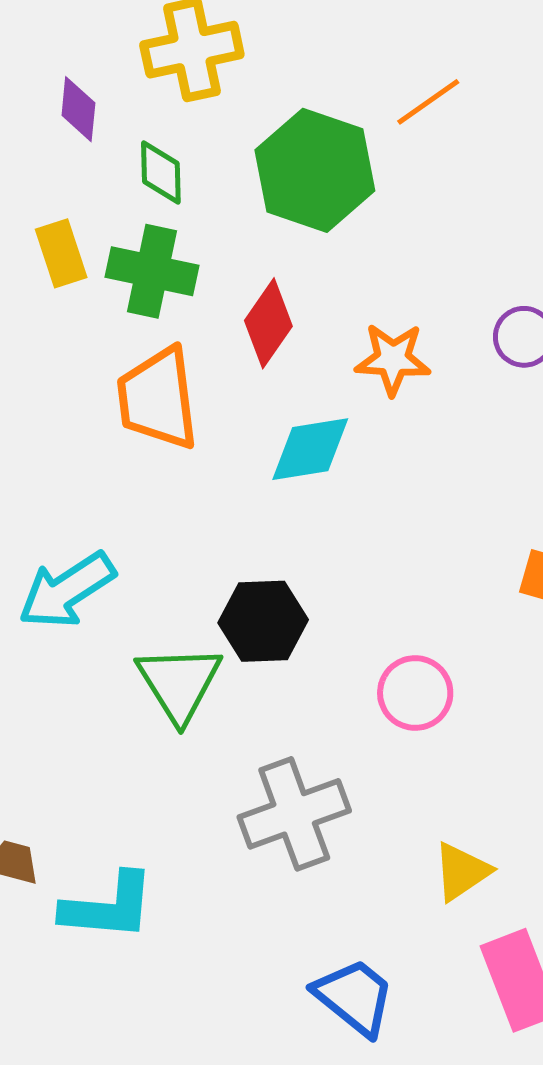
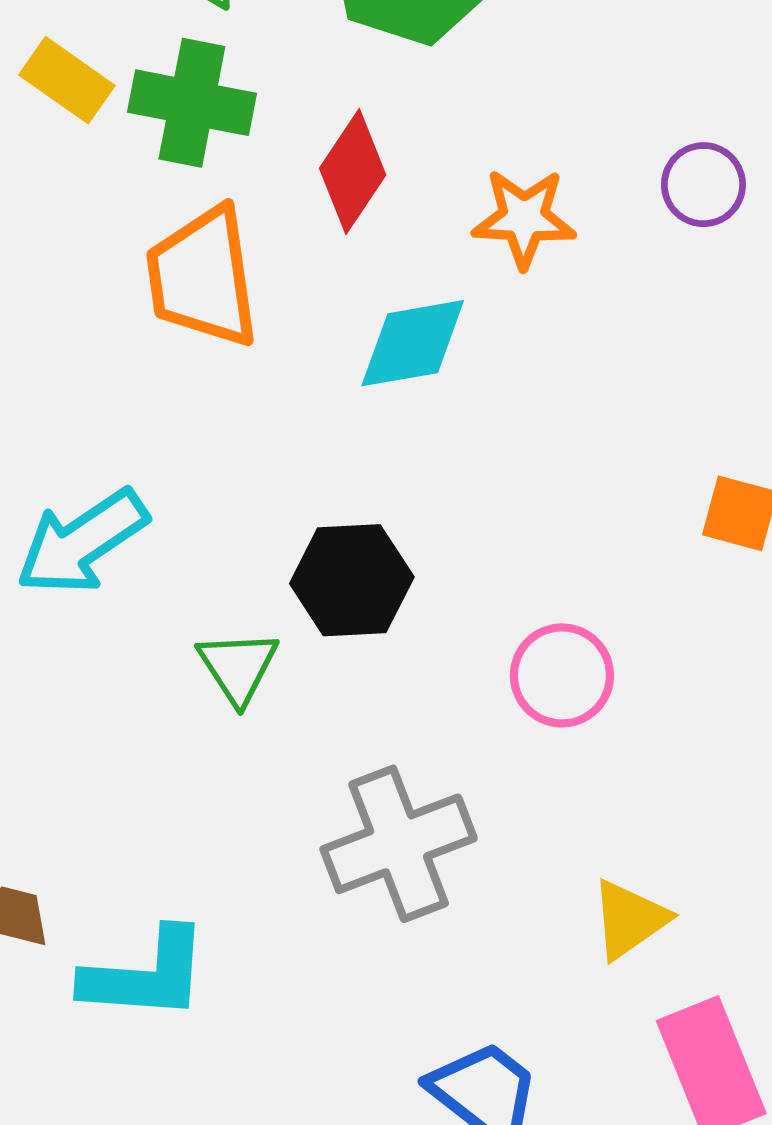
yellow rectangle: (61, 253) -> (67, 80), turned -36
green triangle: (179, 683) -> (238, 667), size x0.7

